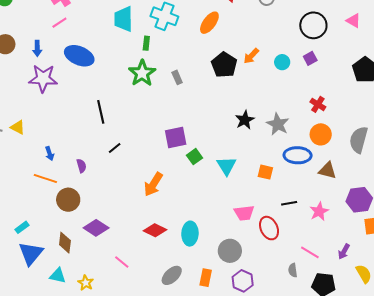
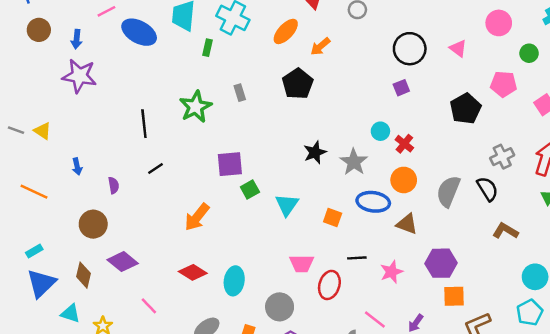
blue ellipse: (79, 56) -> (139, 32), moved
orange arrow: (251, 56) -> (320, 46), moved
cyan circle: (282, 62) -> (380, 131), moved
green star: (142, 73) -> (196, 107), moved
orange line: (45, 179) -> (34, 192), moved
red ellipse: (269, 228) -> (329, 285), turned 35

